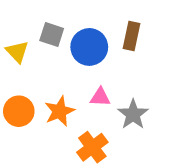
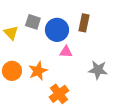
pink triangle: (100, 97) -> (66, 52), moved
gray star: (133, 114) -> (98, 70), moved, turned -30

